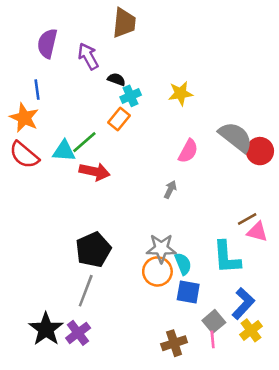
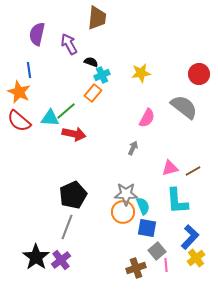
red circle: (260, 151) -> (199, 74), moved
pink triangle: (257, 232) -> (170, 168), moved, turned -30
gray square: (214, 321) -> (157, 251), moved

